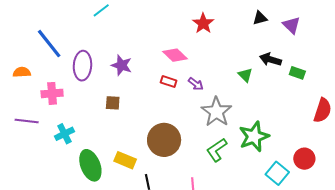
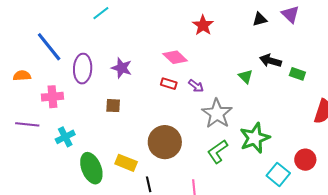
purple triangle: (291, 25) -> (290, 14), moved

